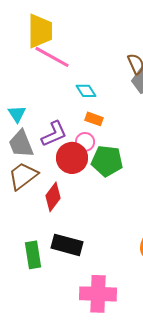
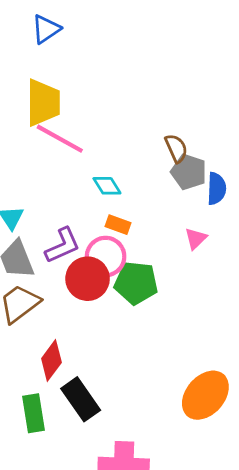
pink circle: (85, 142) -> (106, 257), size x1.5
red diamond: (53, 197) -> (51, 360), moved
black rectangle: (67, 245) -> (81, 399), turned 40

